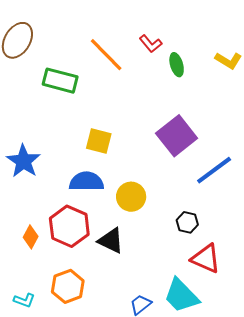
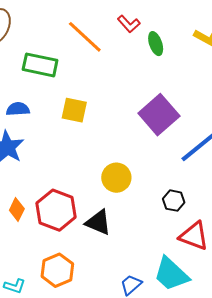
yellow square: (99, 141) -> (74, 110), moved
blue semicircle: (86, 182) -> (18, 109), moved, size x0.7
orange diamond: (31, 237) -> (17, 210), moved

